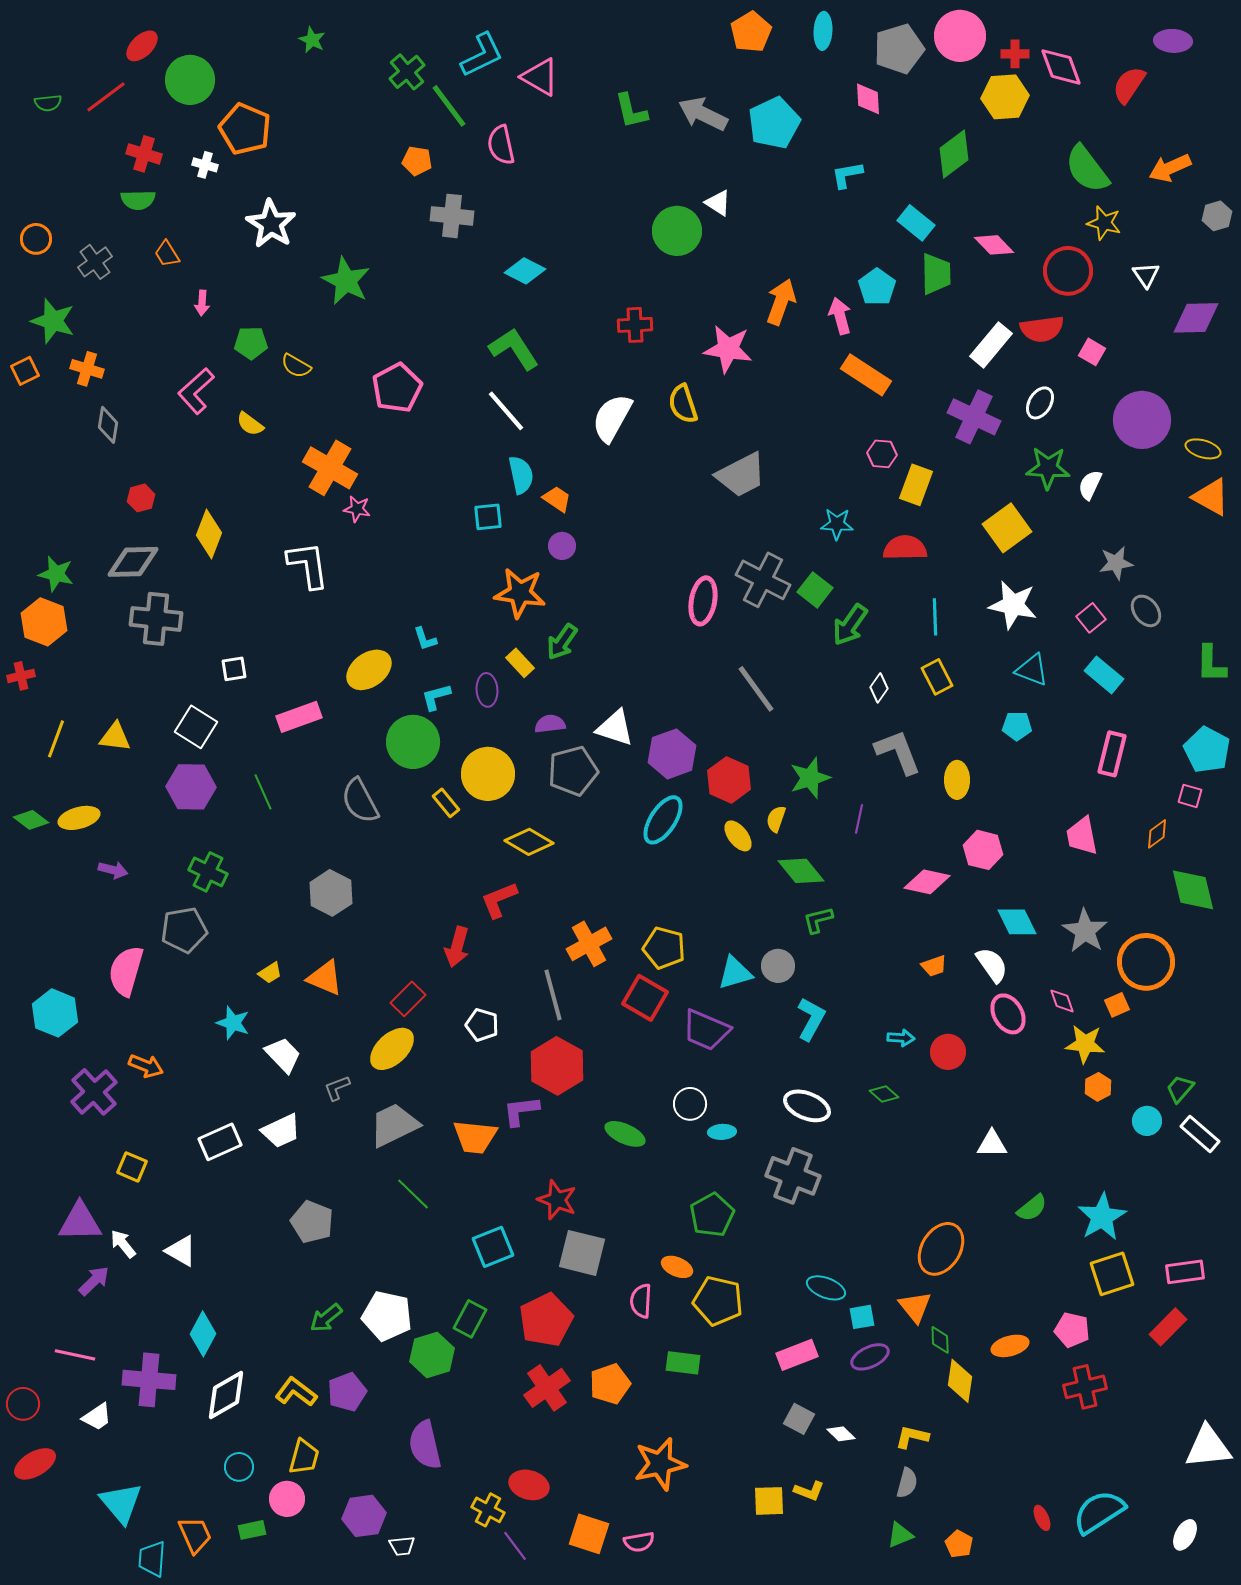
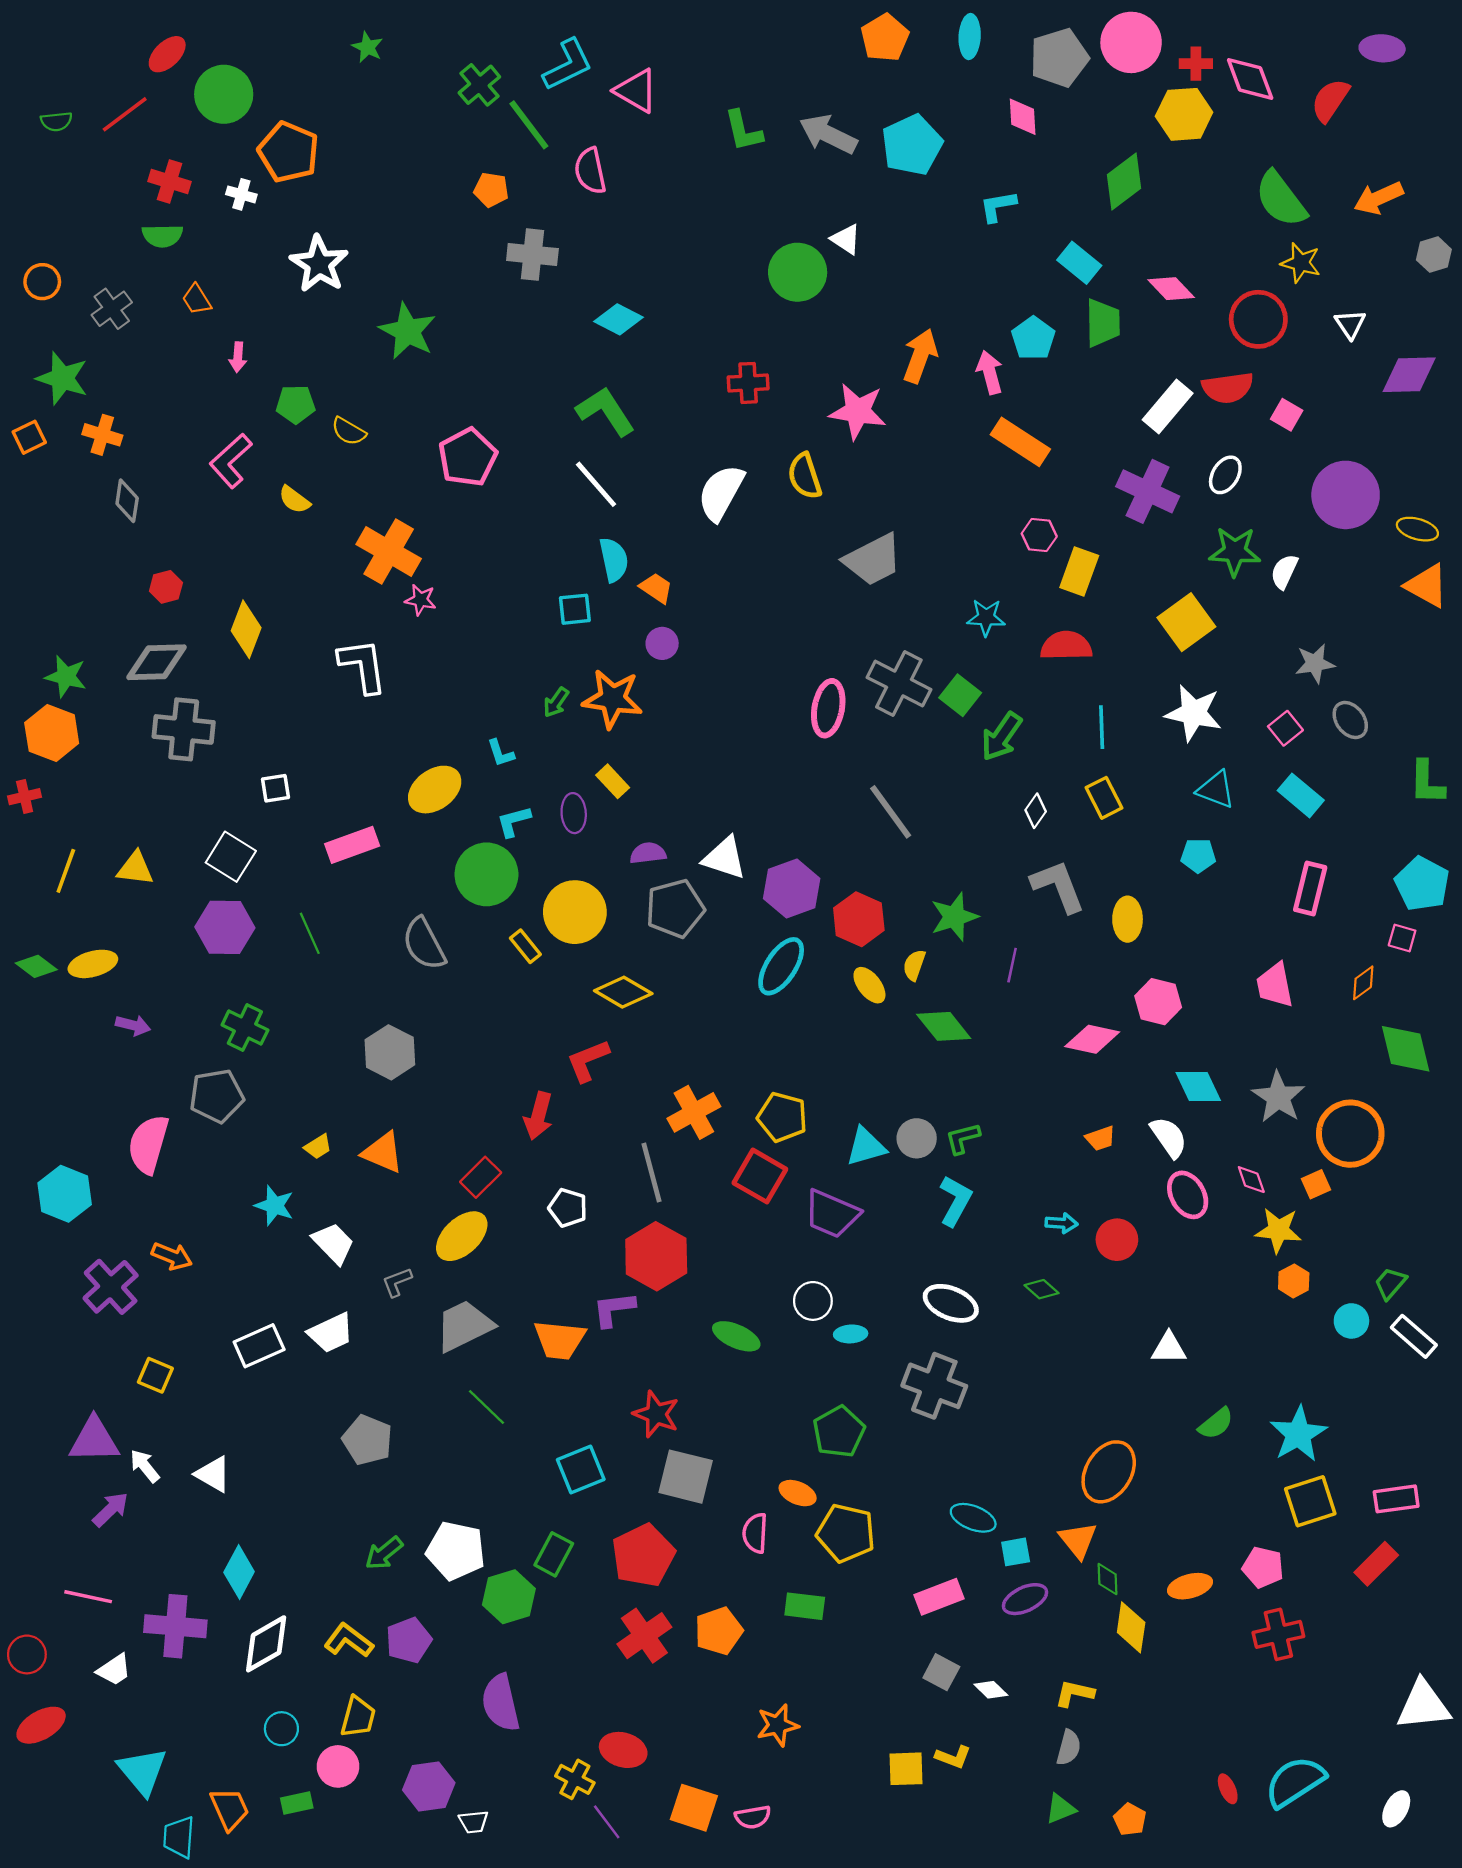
green arrow: (562, 642) -> (556, 702), moved, size x0.7
green L-shape: (818, 920) -> (963, 1138), moved
orange star: (660, 1464) -> (778, 1725), size x0.7

